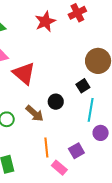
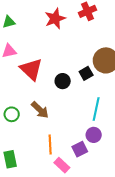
black square: (83, 86) -> (86, 73), moved
black circle: (56, 102) -> (63, 81), moved
purple circle: (101, 133) -> (94, 135), moved

